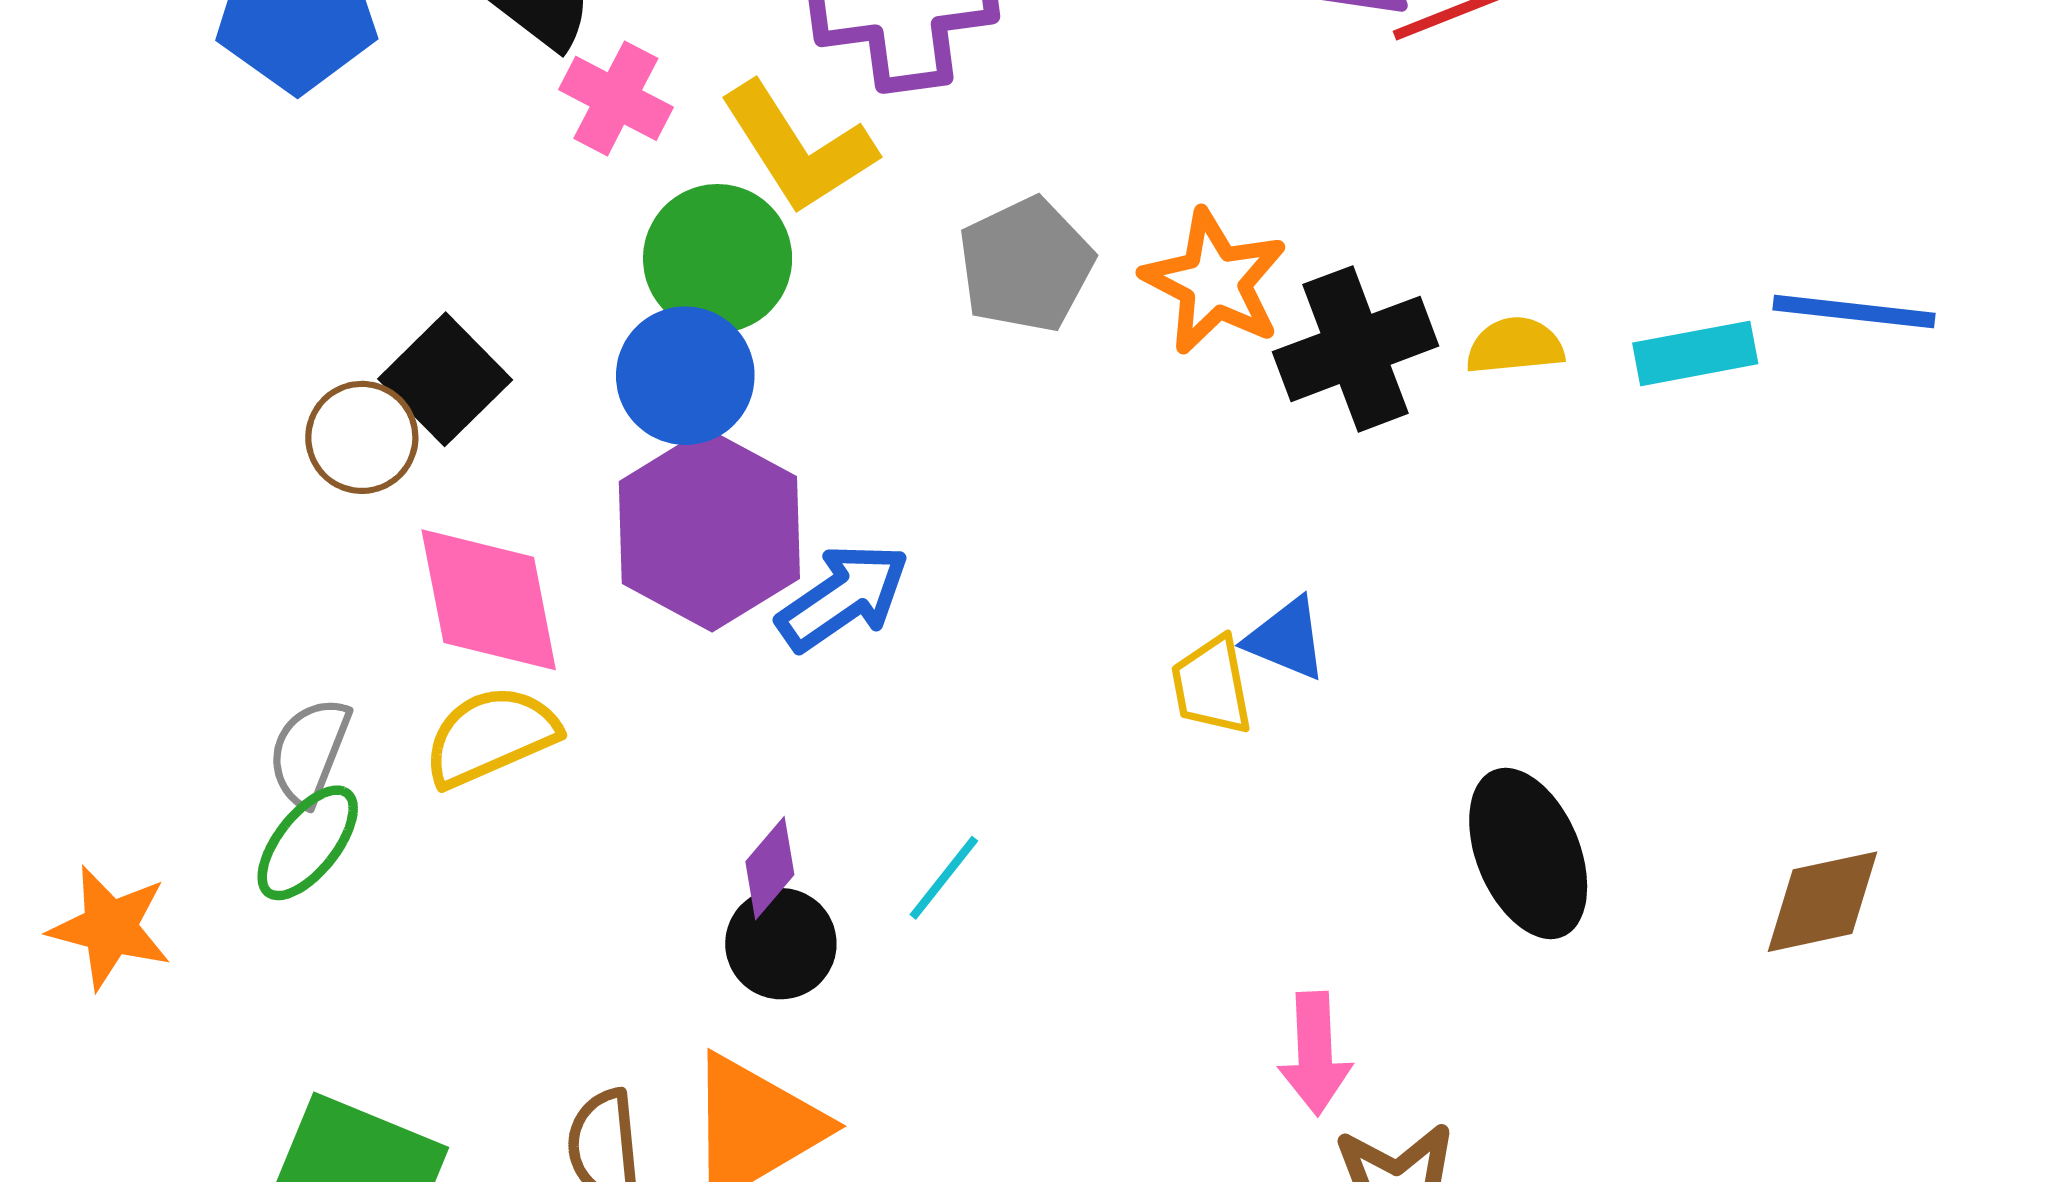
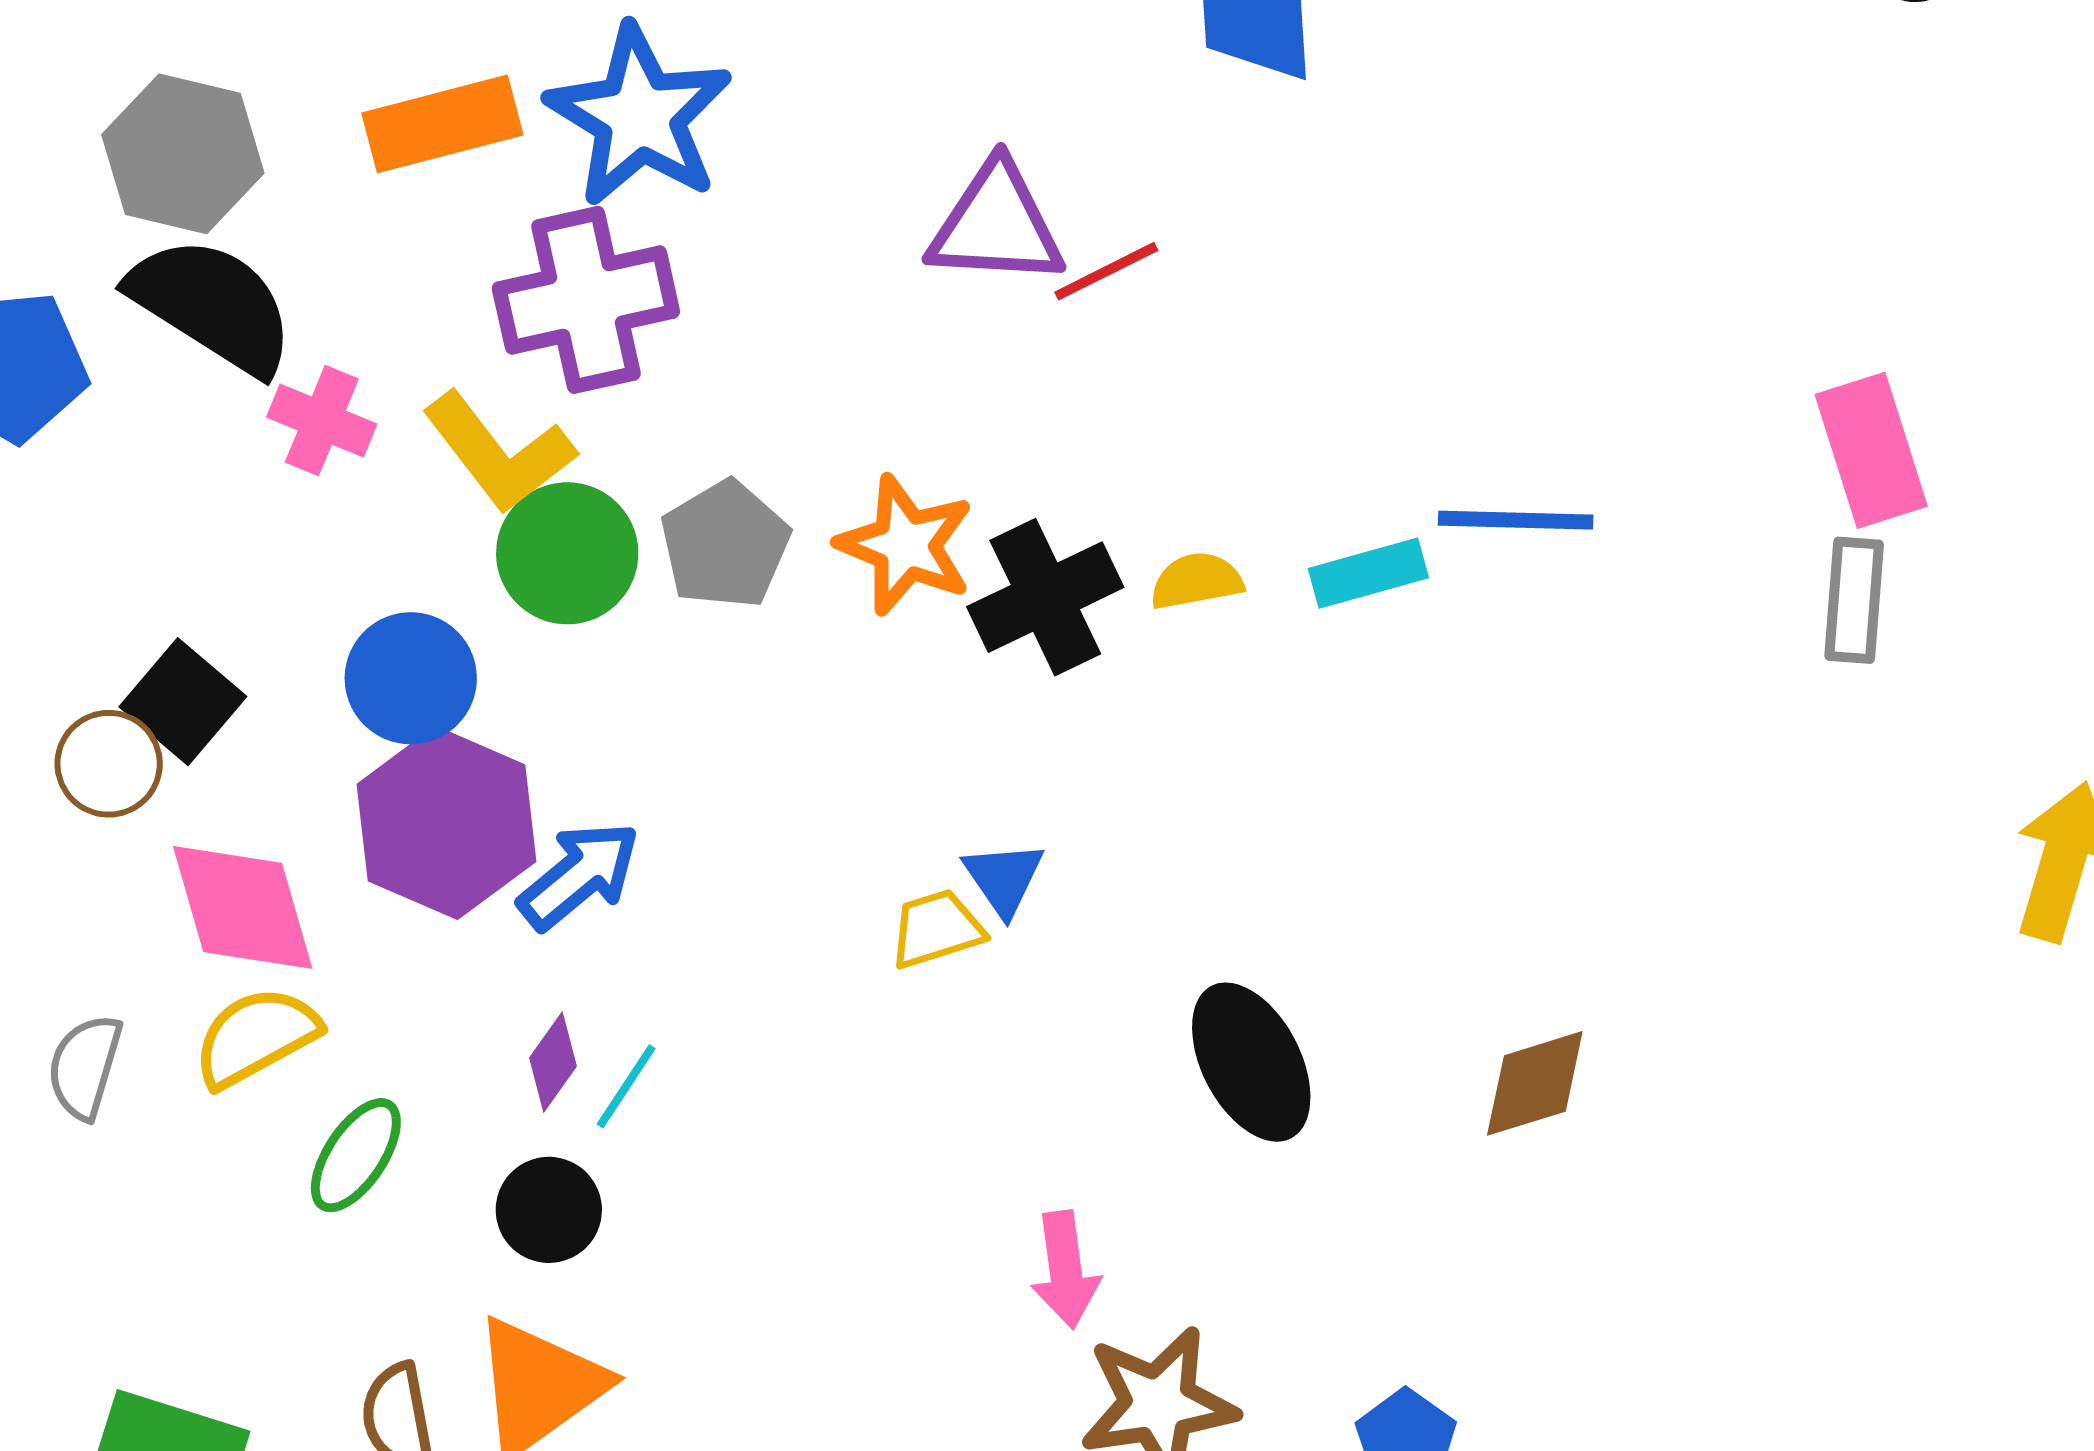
green circle: (718, 258) -> (567, 553), moved
blue triangle: (1286, 639) -> (1004, 878), turned 38
yellow trapezoid: (1212, 686) -> (937, 929), turned 88
green ellipse: (308, 843) -> (356, 1155), moved
purple diamond: (770, 868) -> (553, 1062), moved
cyan line: (944, 878) -> (626, 1086), moved

